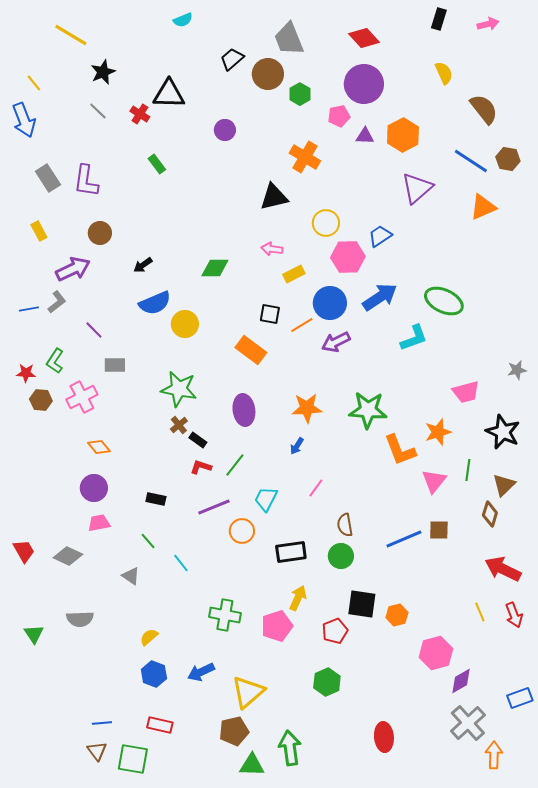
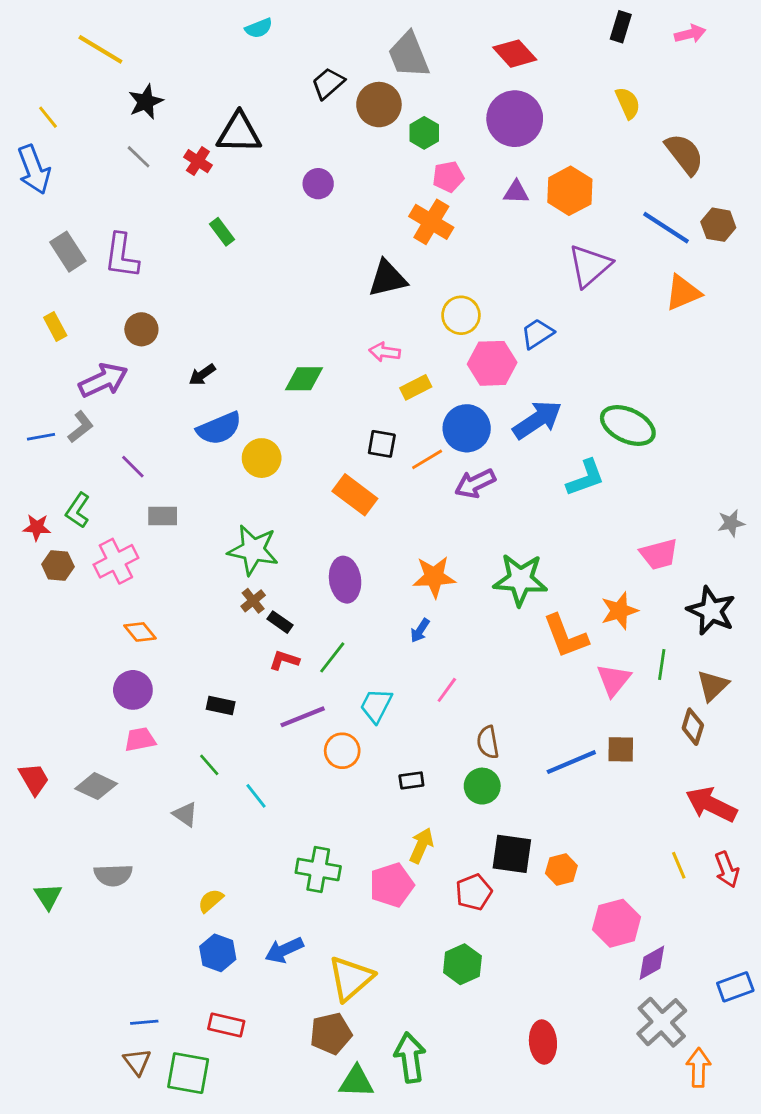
pink pentagon: (339, 116) -> (448, 177), moved
black rectangle: (291, 552) -> (411, 780), size x0.6

